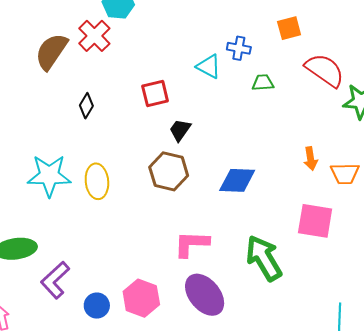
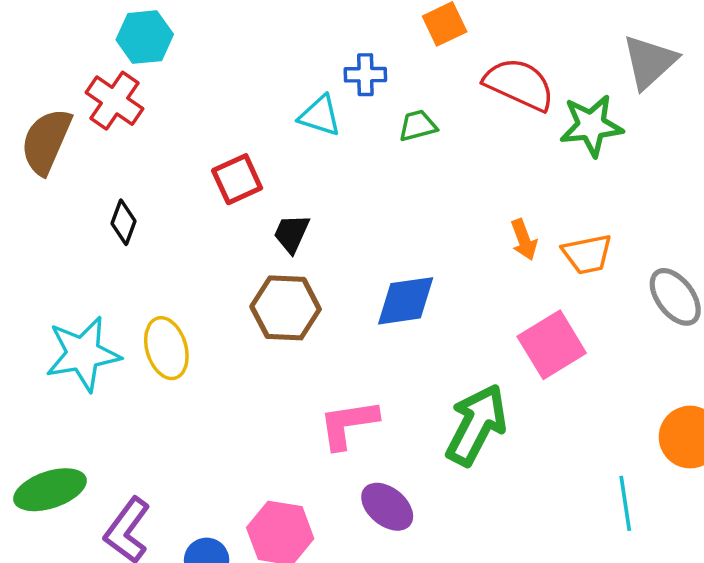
pink square: (315, 221) -> (552, 345), turned -30
green arrow: (264, 258) -> (476, 425), turned 69
purple ellipse: (205, 295) -> (387, 507), size x0.7

